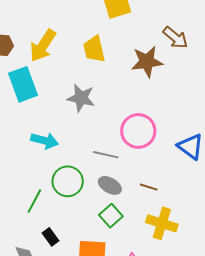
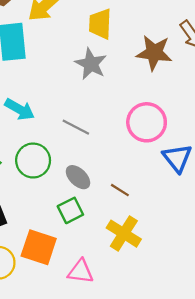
gray star: (81, 98) -> (91, 64), moved
pink circle: (138, 131) -> (147, 122), moved
gray line: (106, 155) -> (76, 127), moved

